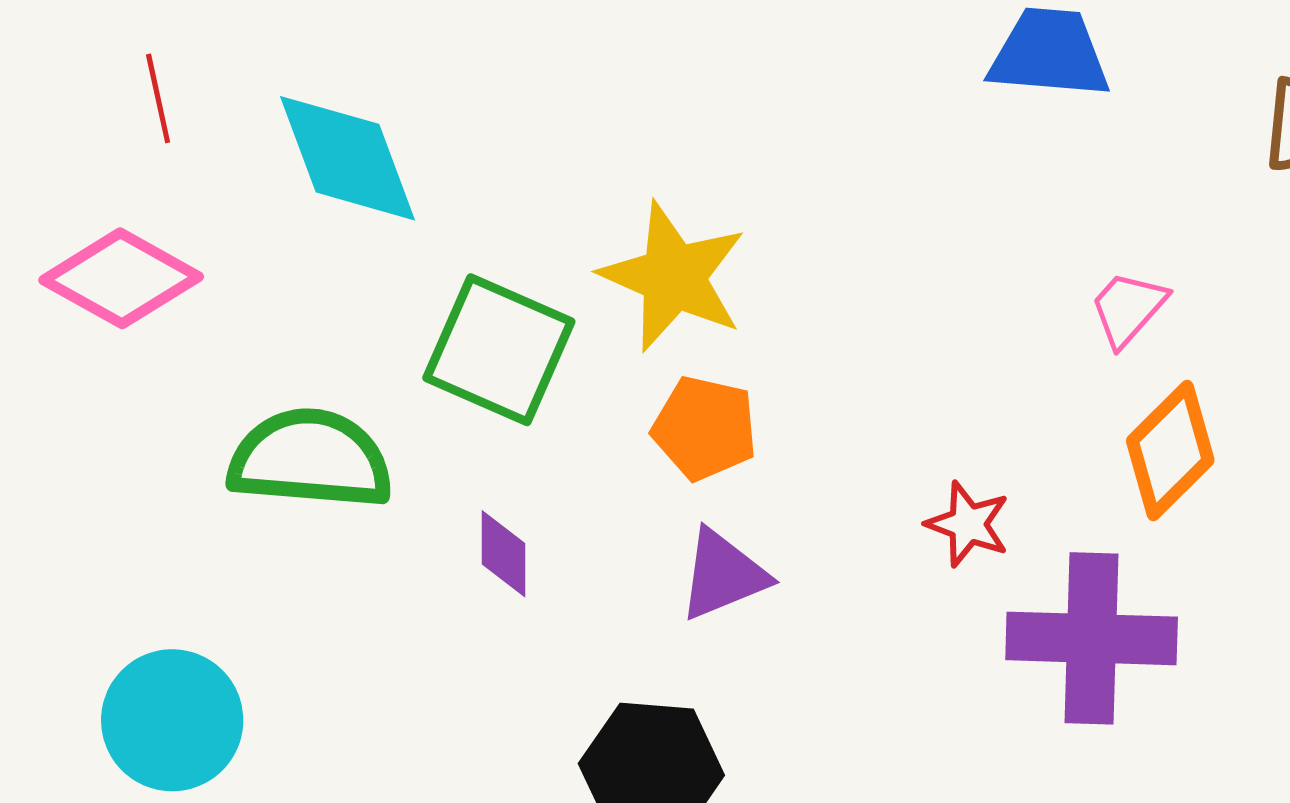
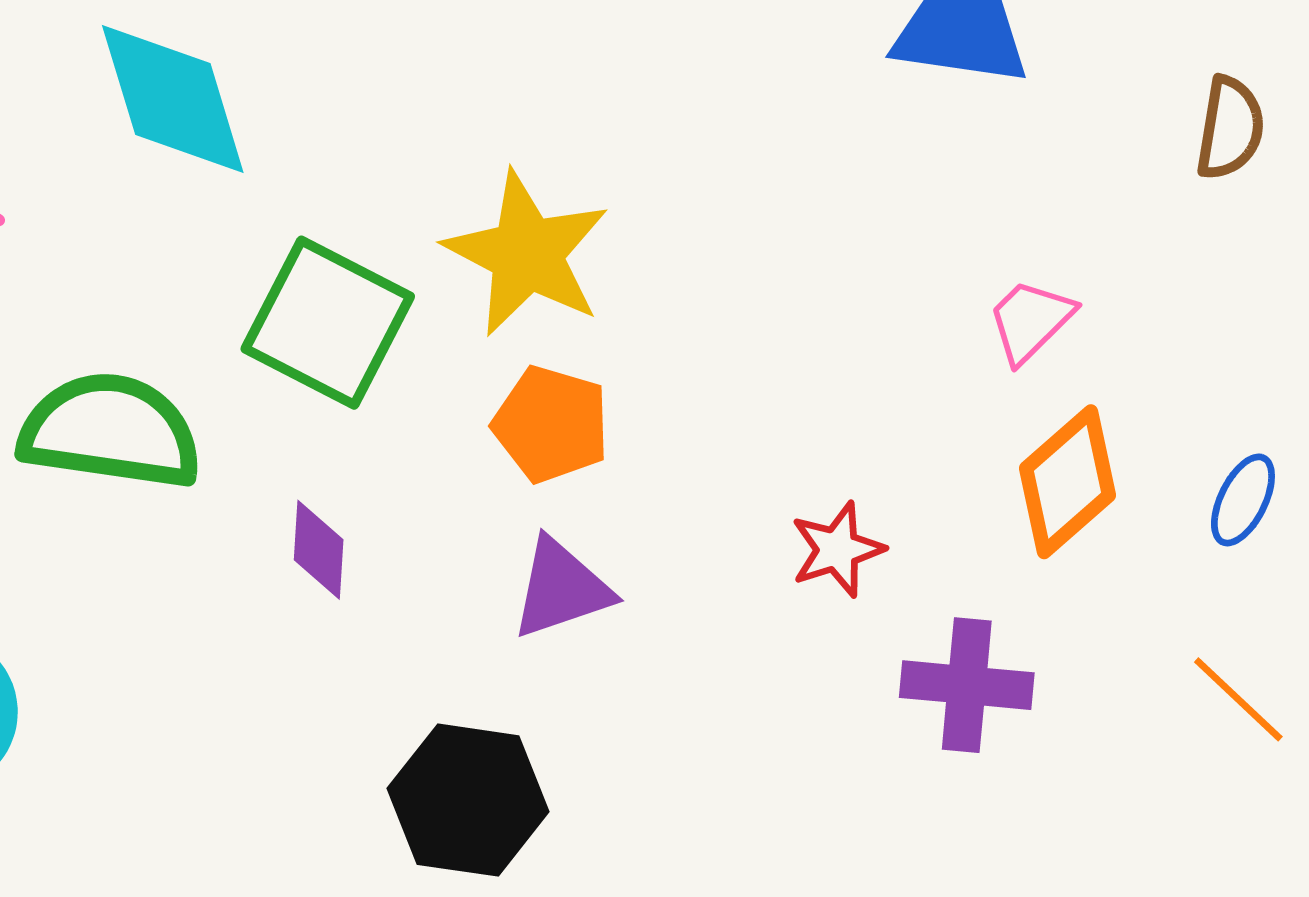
red star: (968, 524) -> (837, 549), turned 30
purple cross: (1092, 638) -> (967, 685), size x0.7

